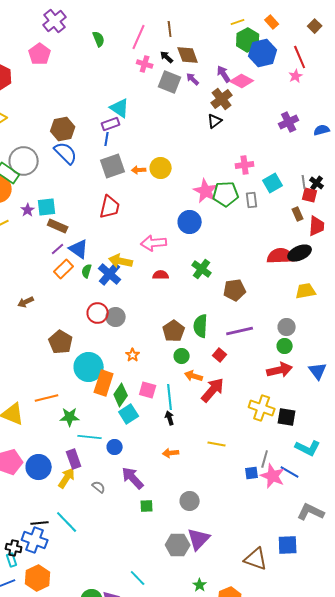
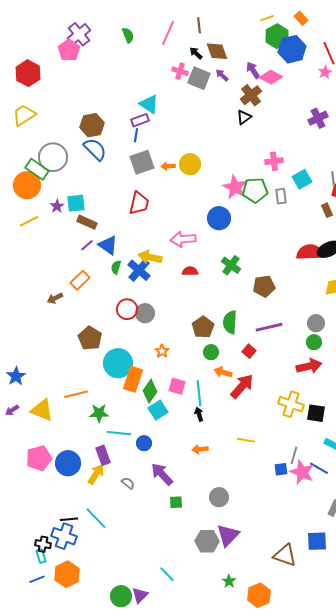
purple cross: (55, 21) -> (79, 34), moved
pink cross: (145, 64) -> (180, 71), moved
orange rectangle: (64, 269) -> (80, 280), moved

